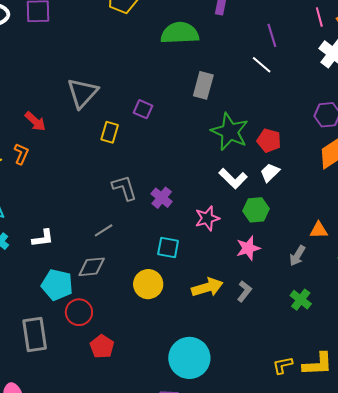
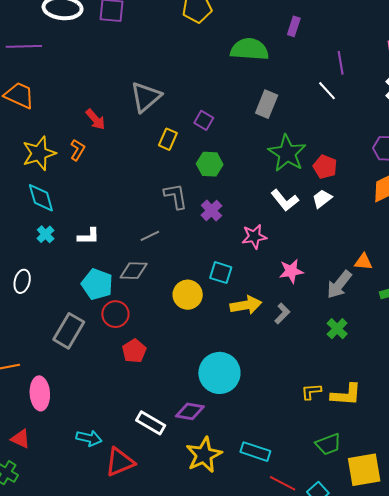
green hexagon: (256, 210) -> (210, 164), moved
cyan square: (168, 248) -> (221, 273), moved
gray arrow: (297, 256) -> (339, 285), size x1.4
gray rectangle: (35, 335) -> (69, 331), turned 32

